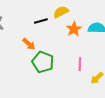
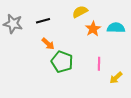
black line: (41, 21) -> (43, 21), moved

